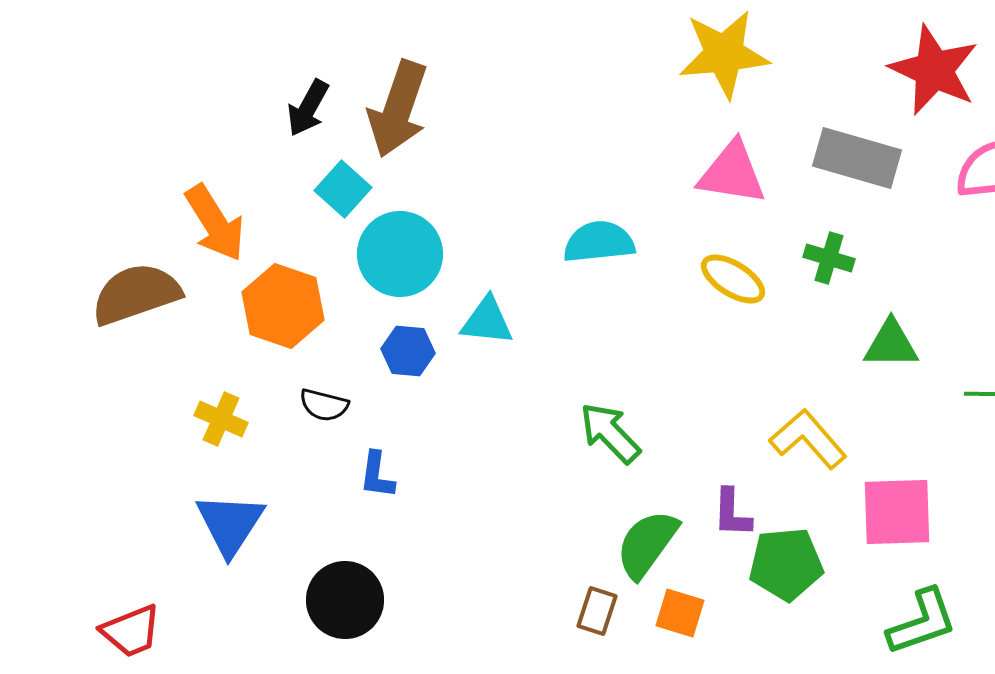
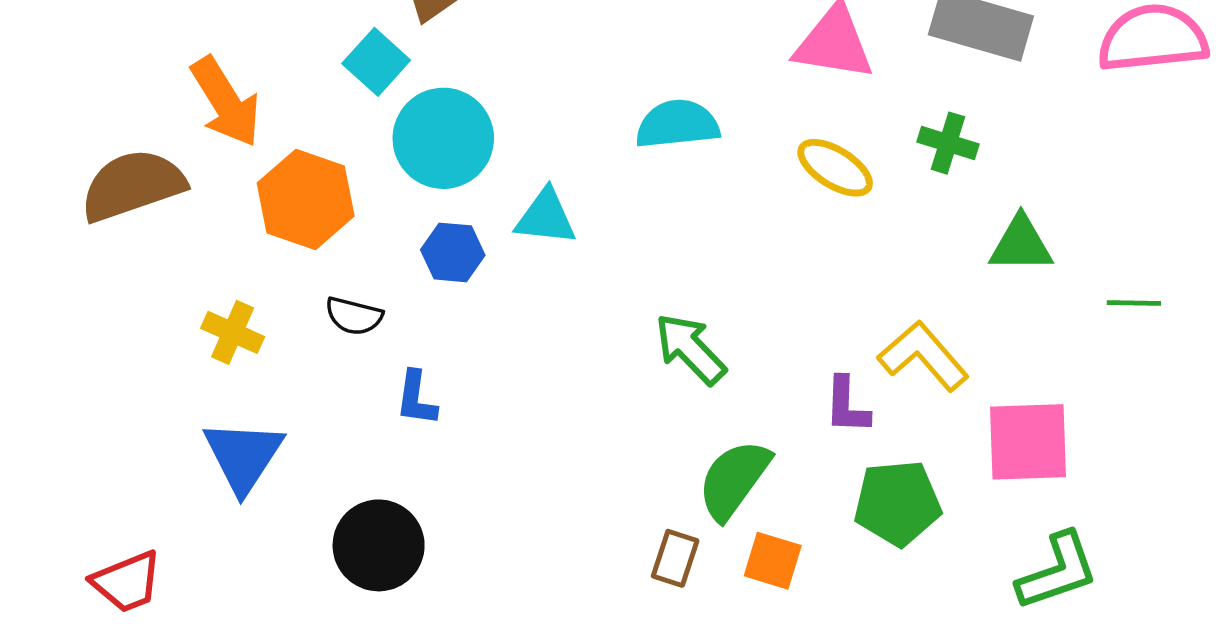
purple L-shape: (732, 513) -> (847, 405), moved

